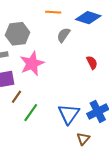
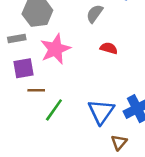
red semicircle: (92, 63) -> (109, 48), moved, turned -48
brown line: (17, 97) -> (36, 90), turned 56

